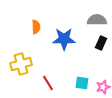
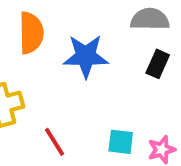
orange semicircle: (36, 27) -> (31, 33), size x1.5

